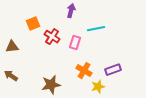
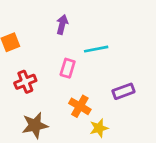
red cross: (52, 37) -> (25, 82), moved, turned 35
purple rectangle: (113, 70) -> (123, 91), moved

